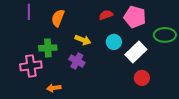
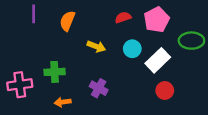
pink pentagon: (135, 17) -> (157, 20), turned 30
green cross: (48, 48) -> (55, 72), moved
purple cross: (77, 61) -> (99, 88), moved
pink cross: (31, 66) -> (20, 85), moved

